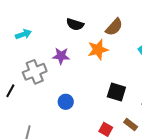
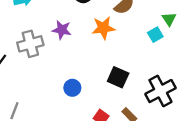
blue circle: (66, 102) -> (72, 88), moved

